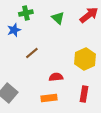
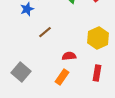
orange rectangle: (49, 98) -> (62, 77), turned -49

